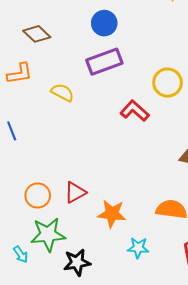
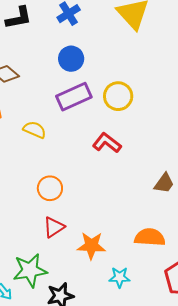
yellow circle: (167, 83) -> (118, 96), moved
orange circle: (38, 195) -> (50, 188), moved

